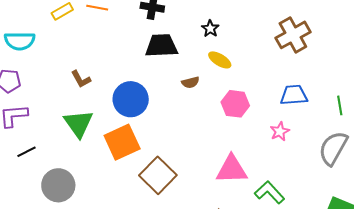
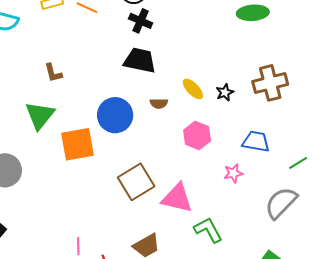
black star: (210, 29) -> (225, 92), moved
blue circle: (131, 99) -> (115, 115), moved
green line: (340, 105) -> (298, 163), turned 54
brown square: (158, 175) -> (136, 182), moved

